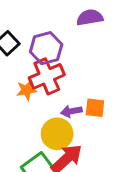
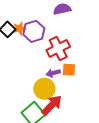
red cross: (47, 76) -> (58, 48), moved
orange star: (26, 90) -> (19, 29), moved

